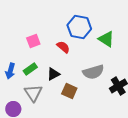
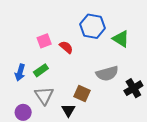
red semicircle: (63, 47) -> (66, 47), moved
black triangle: (53, 74) -> (68, 110), moved, turned -32

